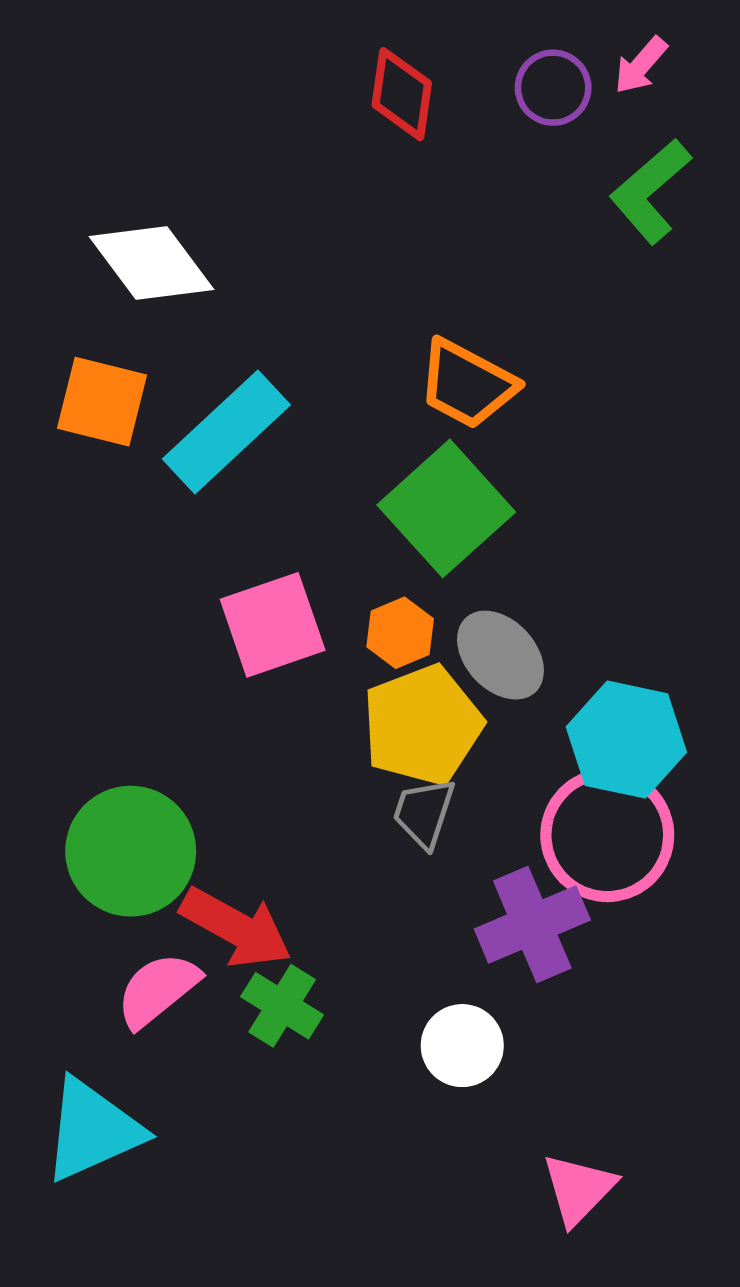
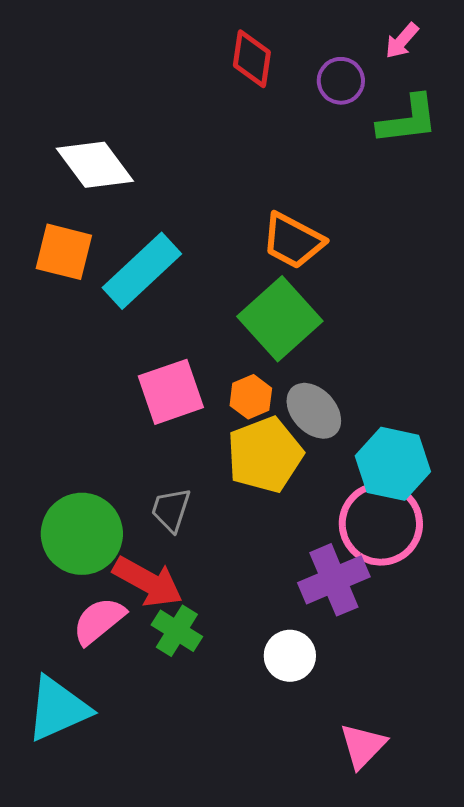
purple circle: (553, 88) -> (341, 81), moved
green L-shape: (650, 191) -> (408, 120), turned -146
gray trapezoid: (424, 813) -> (171, 510), moved

